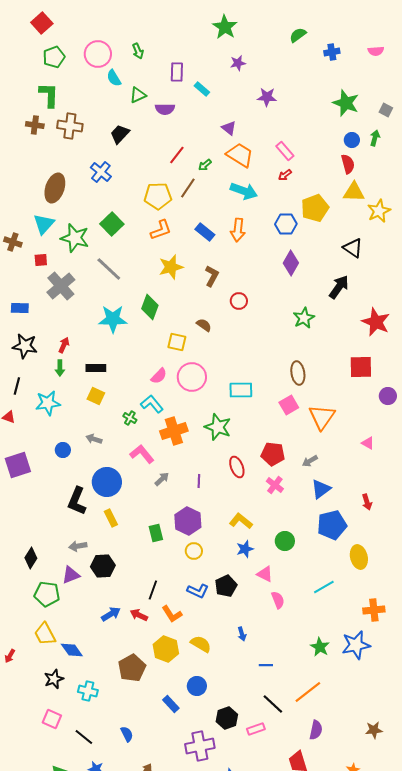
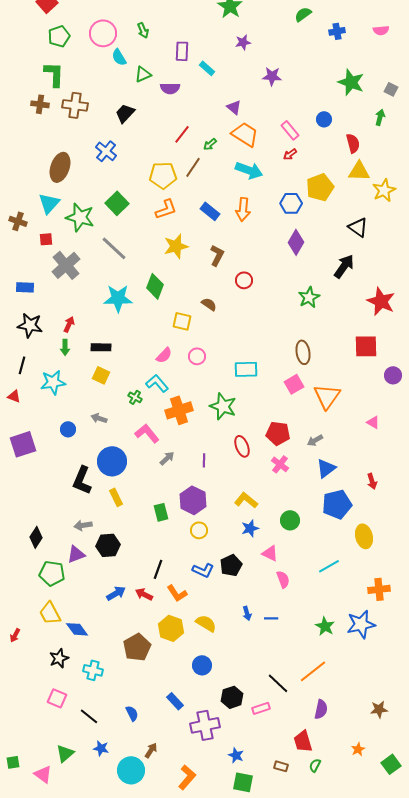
blue circle: (352, 140) -> (324, 119), moved
pink circle: (192, 377) -> (197, 356), size x0.6
blue line: (266, 665) -> (271, 618), moved
blue rectangle: (171, 704) -> (175, 701), moved

